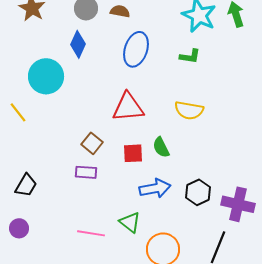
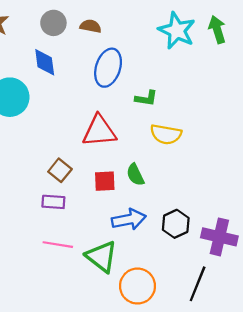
blue diamond: (78, 44) -> (45, 62), turned -32
green L-shape: (190, 56) -> (146, 98), moved
green triangle: (130, 222) -> (101, 257), size x1.4
pink line: (91, 233) -> (58, 245), moved

